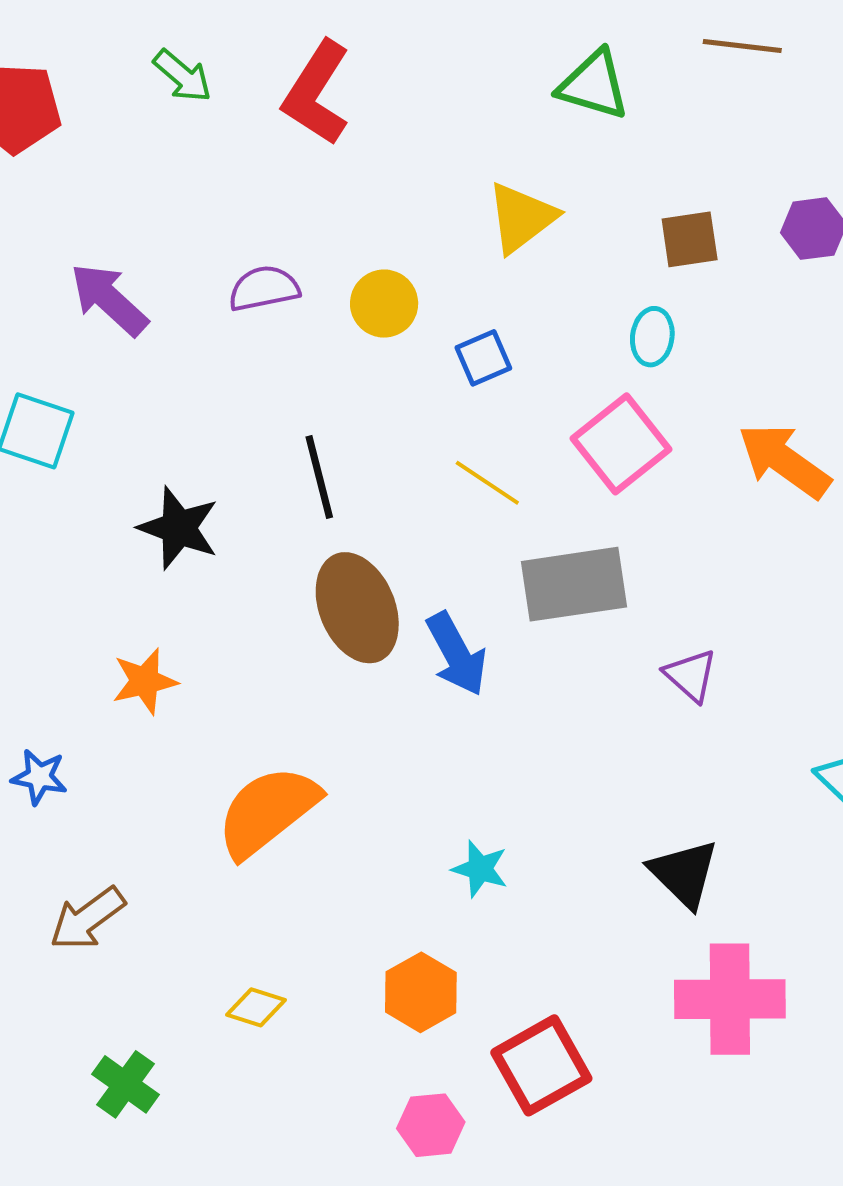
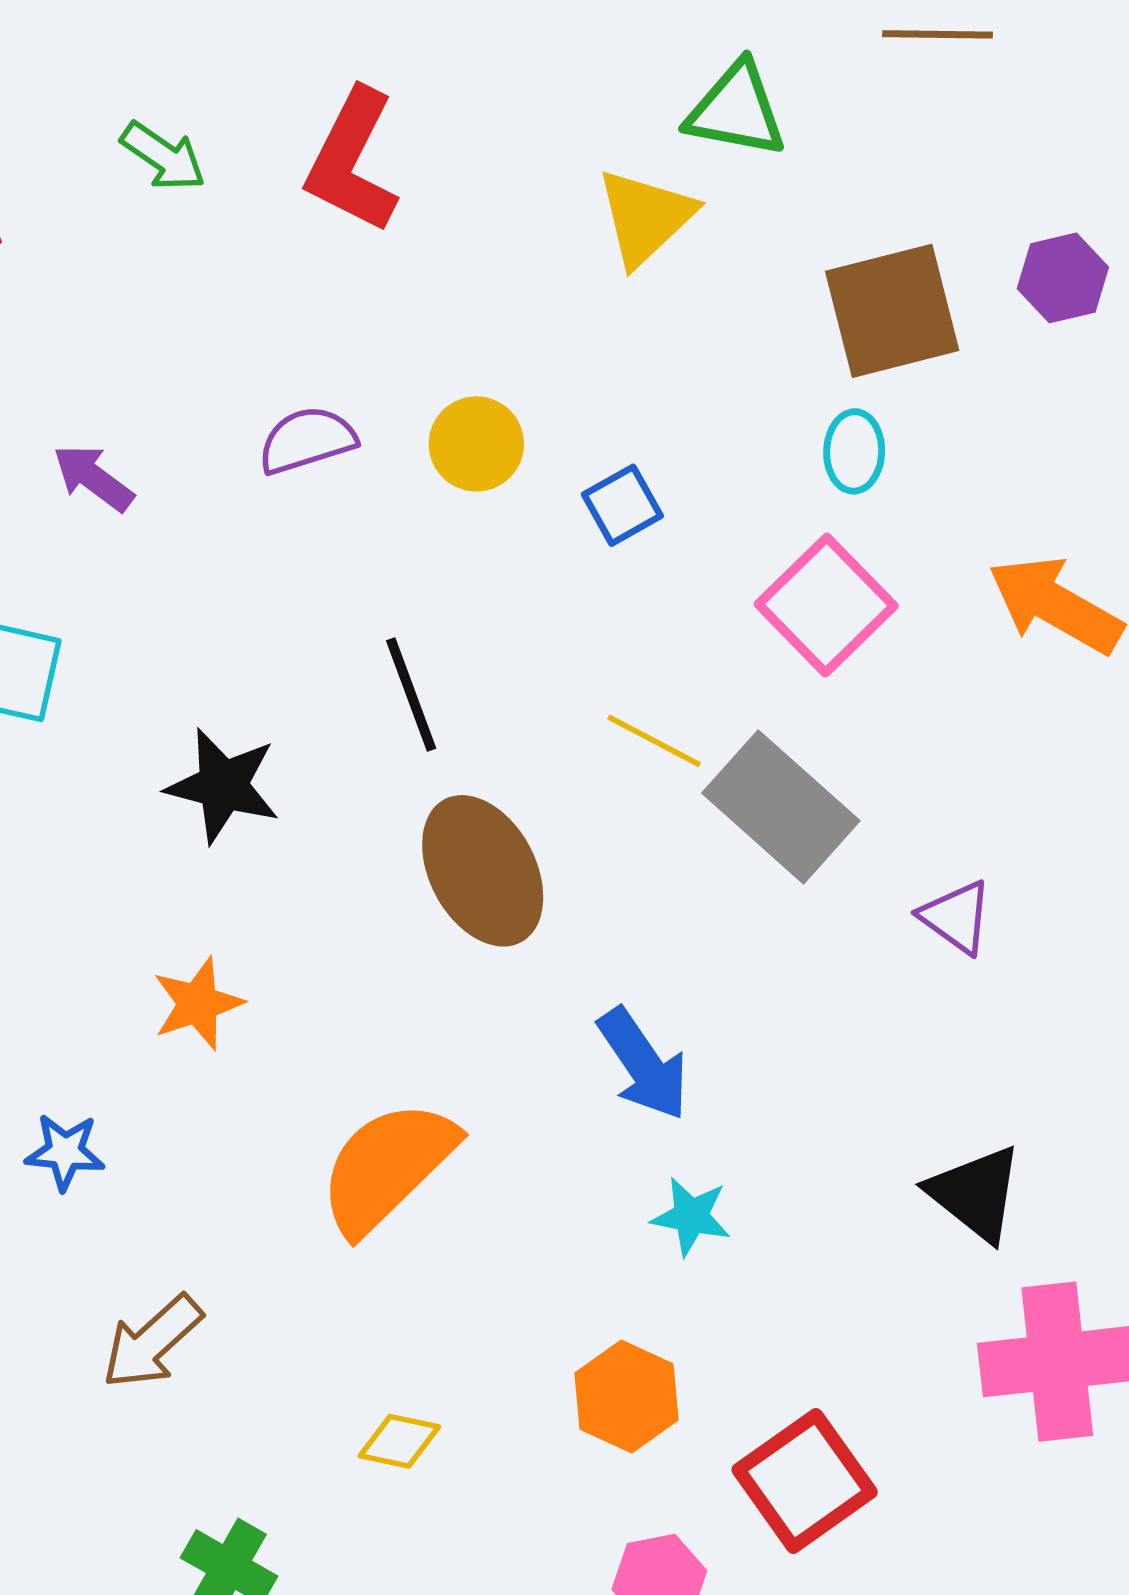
yellow triangle: (521, 218) -> (645, 217), moved
brown square: (690, 239) -> (892, 311), size x1.6
purple arrow: (109, 299) -> (93, 478), size x0.7
yellow line: (487, 483) -> (654, 741), moved
gray rectangle: (574, 584) -> (781, 807), turned 56
blue arrow: (457, 654) -> (643, 1064), moved

